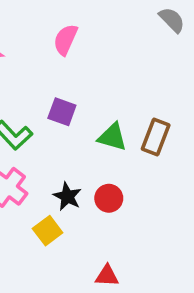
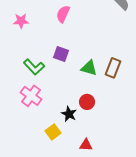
black star: (67, 196) -> (69, 114), moved
yellow square: (48, 231) -> (53, 132), moved

